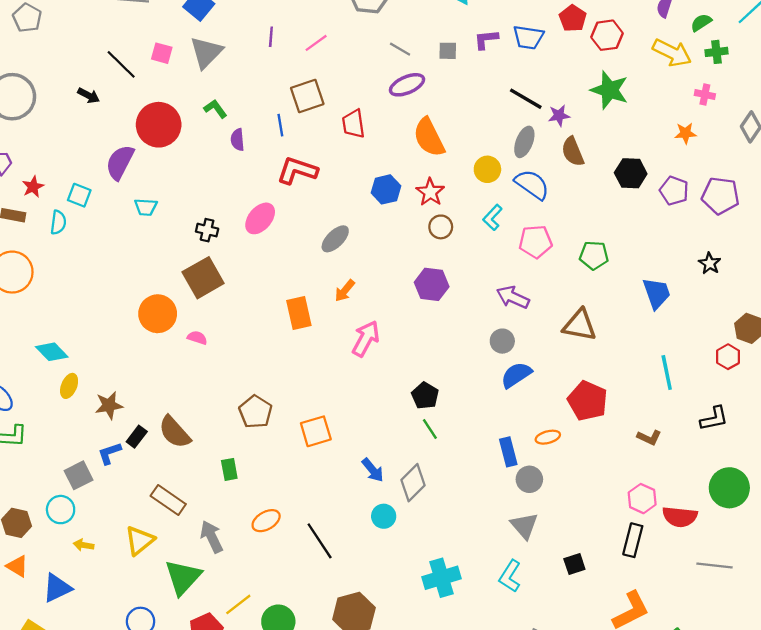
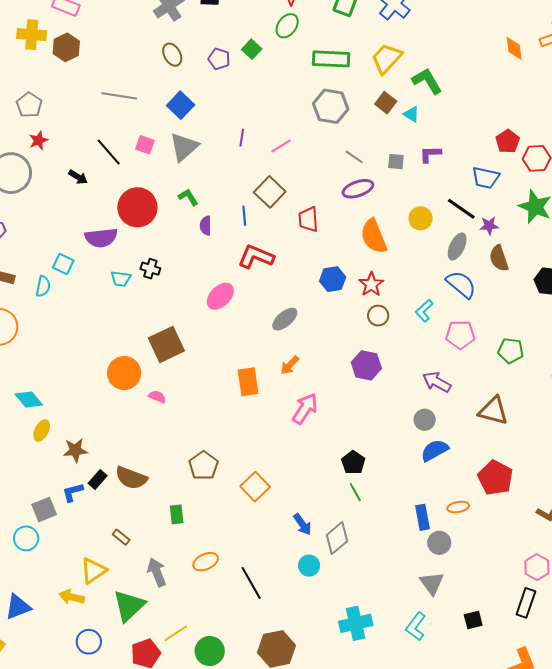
blue trapezoid: (528, 37) -> (486, 178), moved
brown square: (307, 96) -> (270, 192), turned -32
purple semicircle: (120, 162) -> (101, 238), turned -128
yellow circle: (487, 169) -> (421, 218), moved
red star: (33, 187) -> (39, 140), moved
black cross: (207, 230) -> (150, 269), moved
orange square: (316, 431) -> (255, 487), turned -32
brown semicircle: (175, 432) -> (131, 478), turned -32
brown rectangle: (168, 500) -> (121, 537), size x0.6
yellow arrow: (84, 545) -> (72, 597), moved, size x1.4

